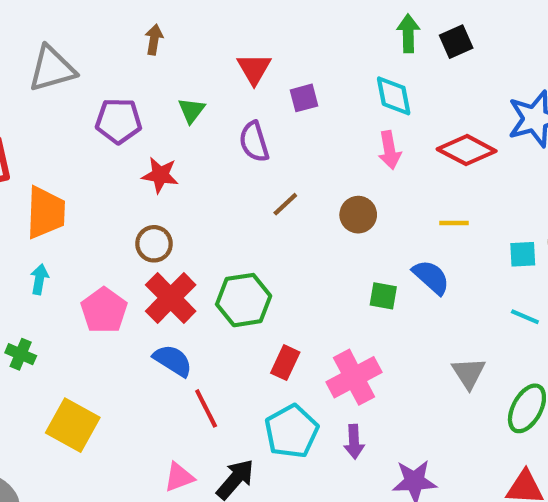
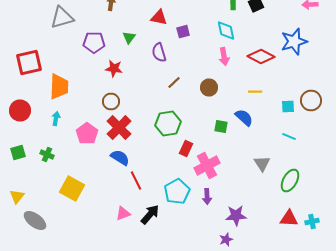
red triangle: (254, 69) -> (159, 18), turned -48
green hexagon: (244, 300) -> (168, 124), moved
red rectangle: (285, 363) -> (186, 148), moved

